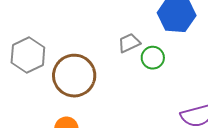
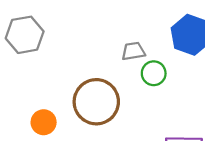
brown circle: (74, 76) -> (96, 102), moved

